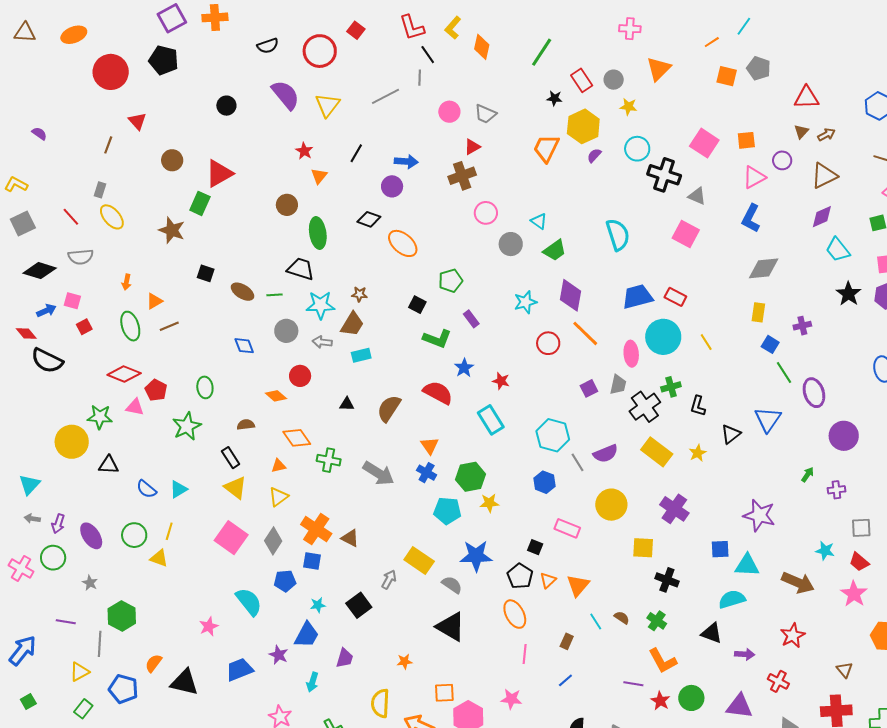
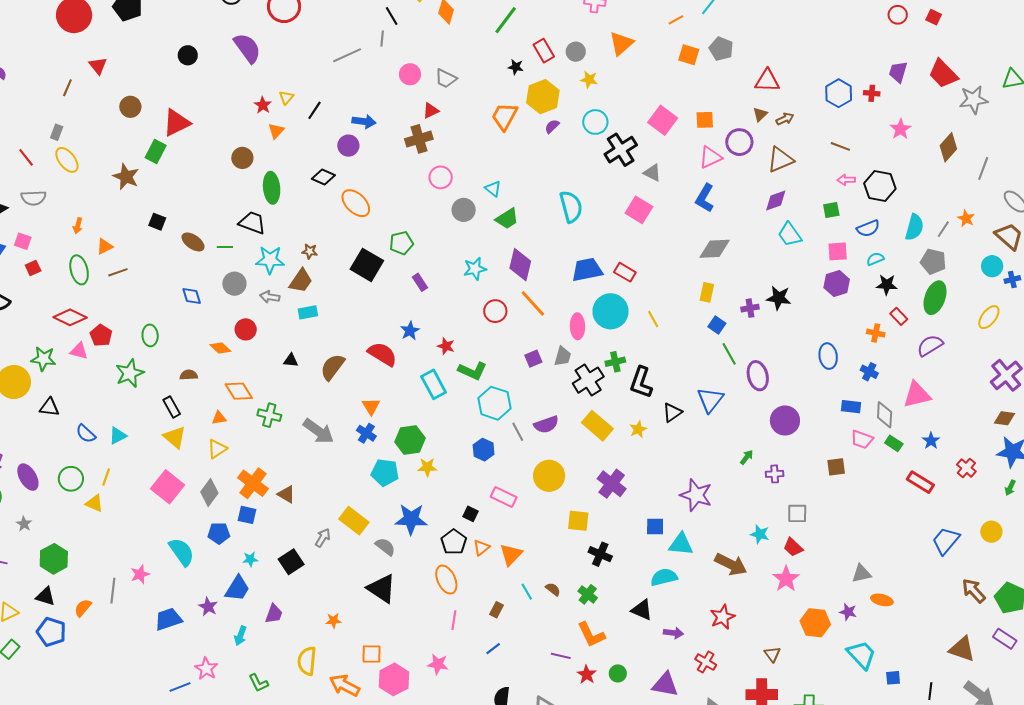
yellow triangle: (327, 105) -> (286, 98), moved, size x0.6
purple circle: (782, 160) -> (739, 142), size x1.4
black cross: (664, 175) -> (621, 150), turned 36
black star: (848, 294) -> (779, 298), moved, turned -30
black square: (417, 305) -> (367, 265), size x1.8
green L-shape: (437, 339) -> (472, 371), moved
black L-shape: (698, 406) -> (641, 382), size x1.5
gray line: (100, 644) -> (113, 591), moved
black triangle: (184, 682) -> (45, 596), moved, size x0.7
green circle: (691, 698) -> (618, 673), size x0.7

